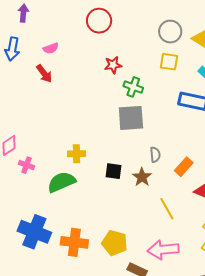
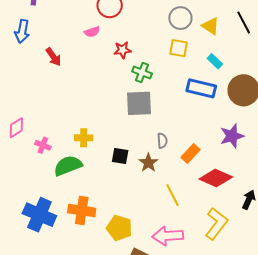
pink semicircle: (51, 48) -> (92, 32), moved
pink cross: (26, 165) -> (43, 145), moved
orange cross: (74, 242) -> (82, 210), moved

